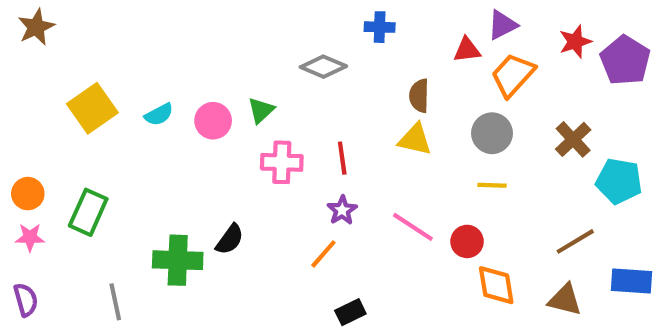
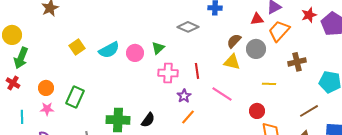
brown semicircle: (419, 96) -> (234, 41), turned 42
yellow square: (92, 108) -> (77, 47), size x0.7
cyan semicircle: (159, 114) -> (109, 50), size x1.5
gray circle: (492, 133) -> (256, 49), moved
brown cross: (573, 139) -> (297, 62), moved, turned 30
purple star: (342, 210) -> (184, 96), moved
pink line: (413, 227) -> (222, 94), moved
black semicircle: (230, 239) -> (148, 120), moved

